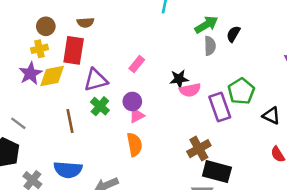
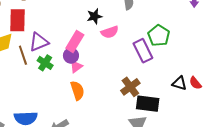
pink rectangle: (137, 64) -> (75, 42), moved, size x1.5
black star: (179, 79) -> (95, 16), moved
pink semicircle: (190, 90) -> (110, 32), moved
black triangle: (271, 116) -> (179, 83), moved
brown line: (70, 121) -> (23, 55), moved

